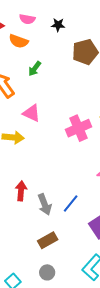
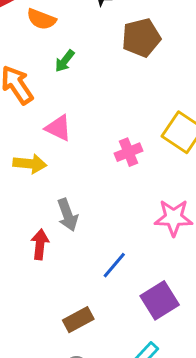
pink cross: (78, 128) -> (129, 152), size x0.7
gray arrow: (45, 204) -> (68, 215), moved

